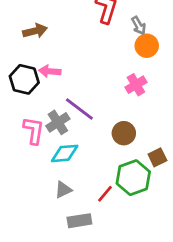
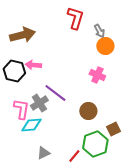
brown arrow: (35, 31) -> (22, 35), size x1.4
pink cross: (136, 85) -> (97, 75), turned -35
cyan diamond: (65, 153) -> (31, 125), moved

